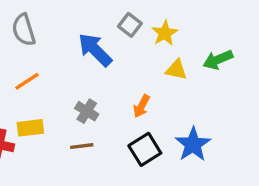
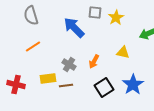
gray square: (130, 25) -> (95, 12), turned -32
yellow triangle: (176, 70) -> (123, 52), moved
orange arrow: (141, 106) -> (94, 62), moved
yellow rectangle: (30, 128) -> (48, 78), moved

